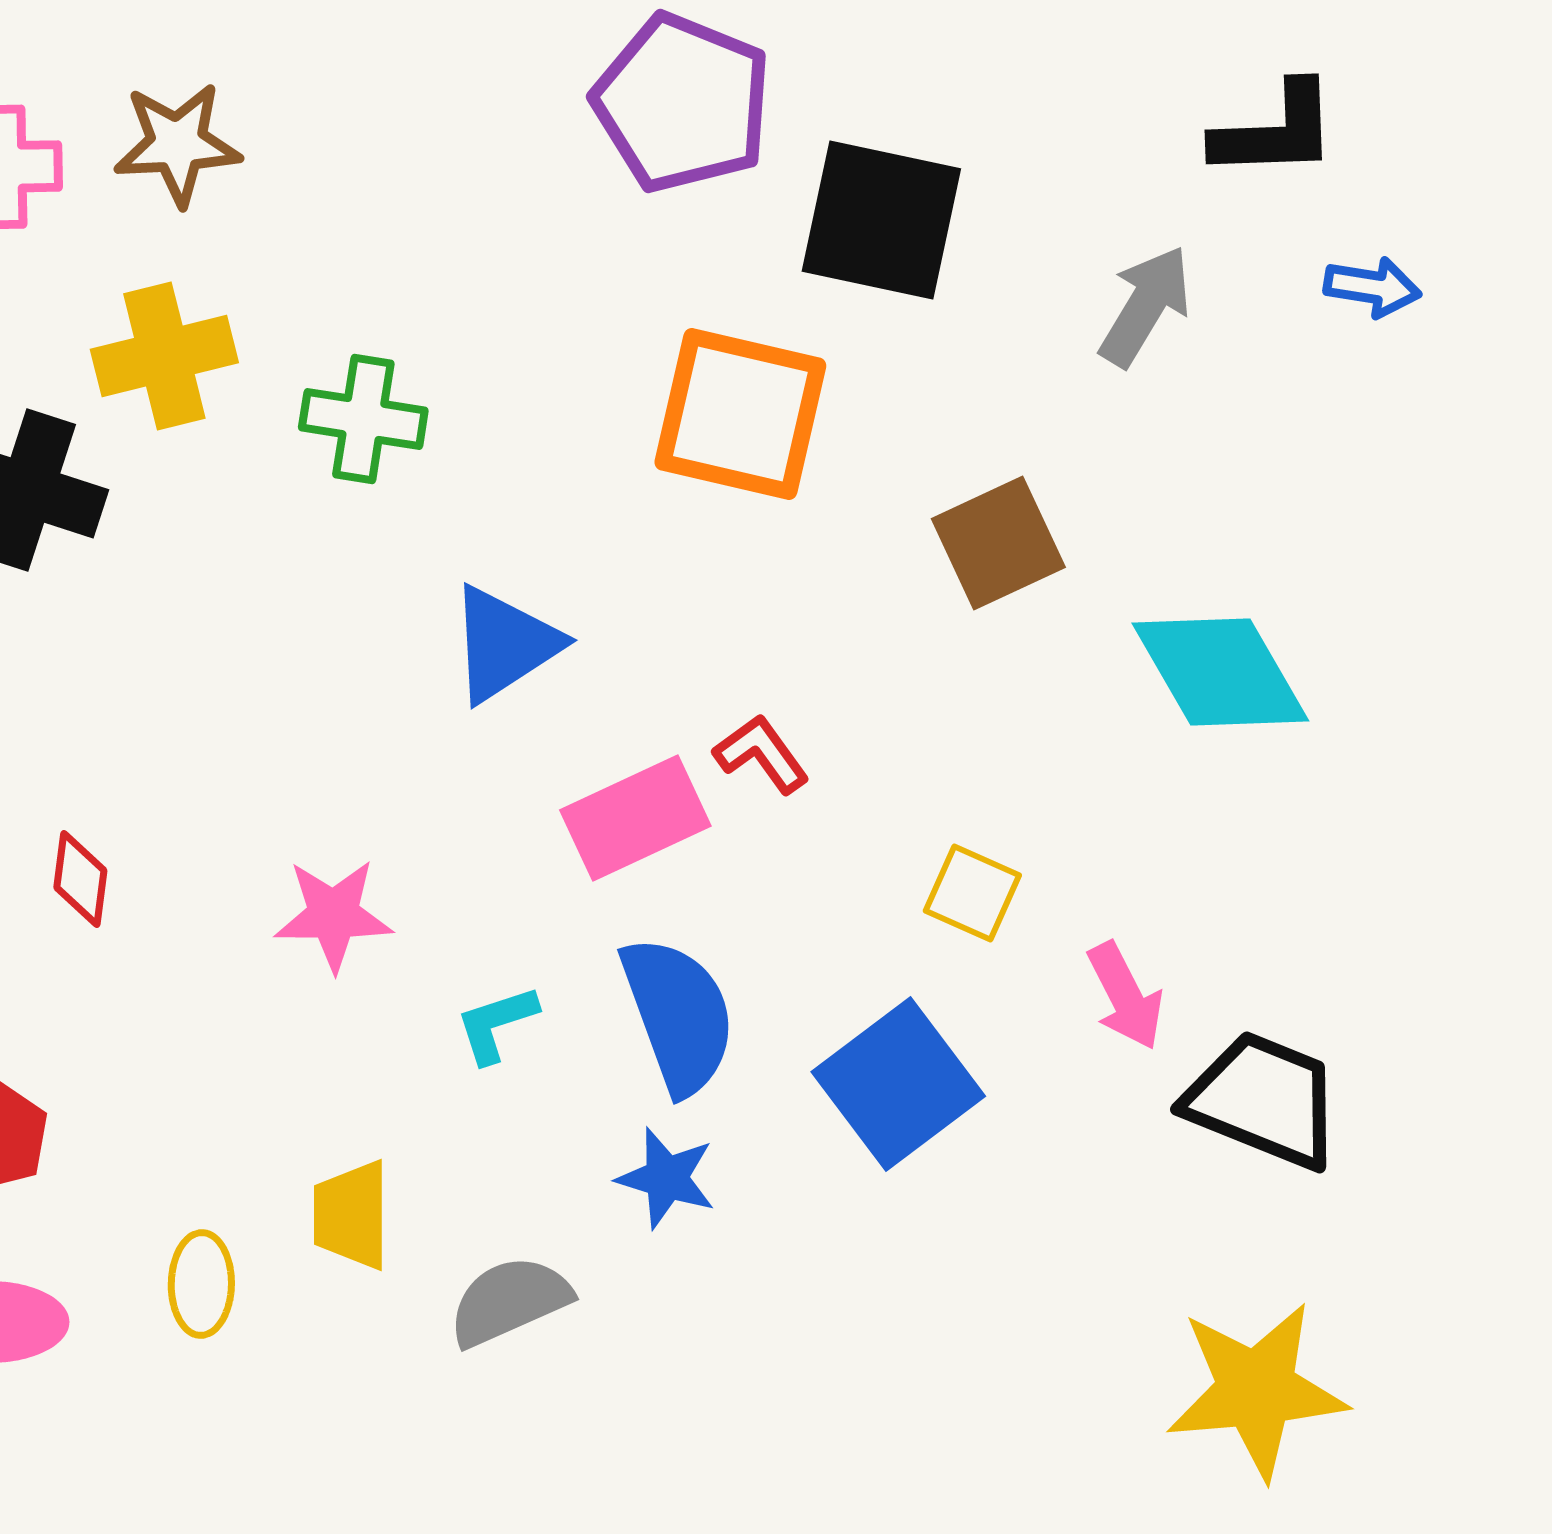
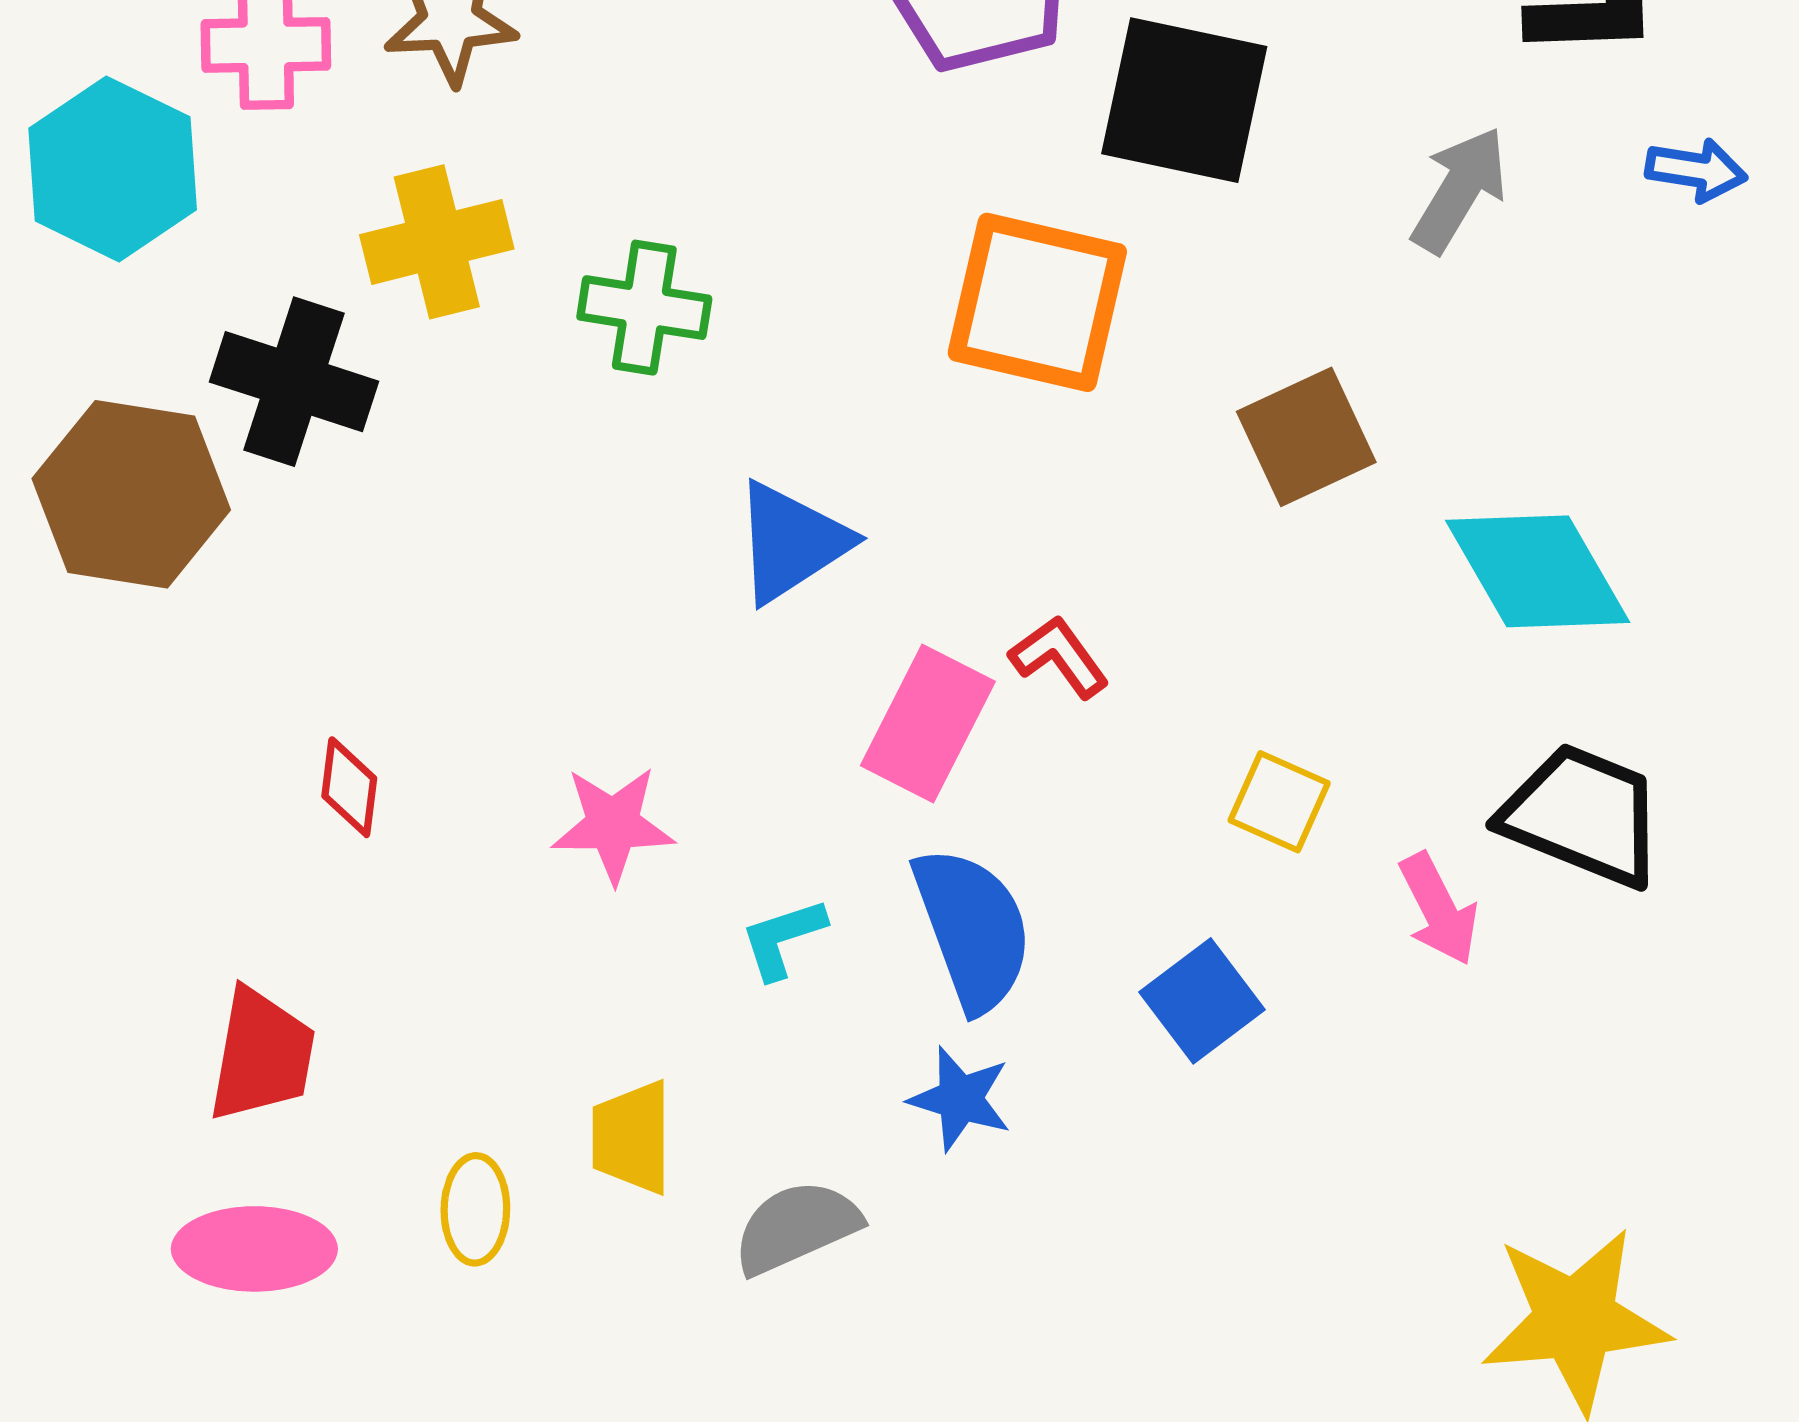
pink rectangle: (635, 818) -> (928, 724), turned -38
blue square: (898, 1084) -> (1202, 1001), size x0.7
black trapezoid: (1263, 1100) -> (1583, 815), moved

